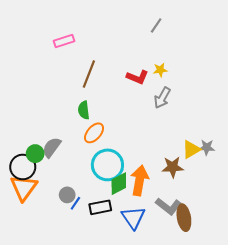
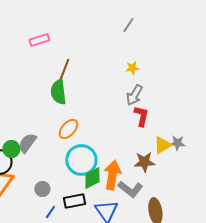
red L-shape: (137, 77) -> (141, 116), moved, turned -100
green semicircle: (84, 110) -> (58, 92), moved, size x1.4
blue line: (75, 203) -> (50, 212), moved
gray L-shape: (168, 206) -> (130, 189), moved

